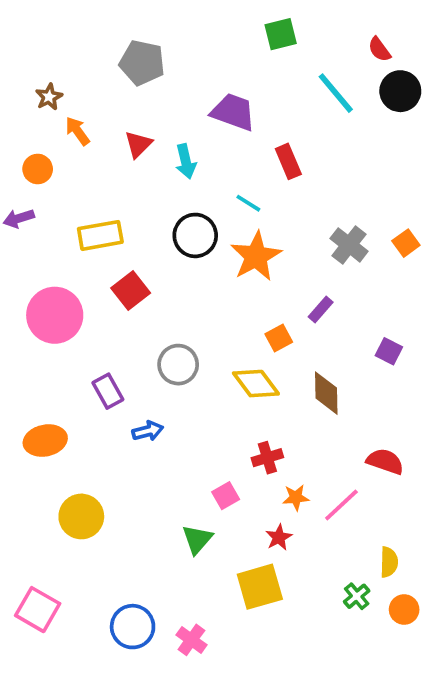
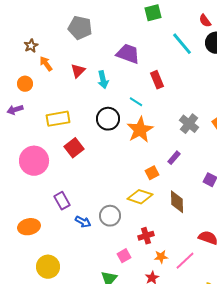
gray circle: (178, 365) -> (110, 216), moved
yellow diamond: (256, 384) -> (140, 197), turned -35
blue arrow: (148, 431) -> (83, 222), turned 42

